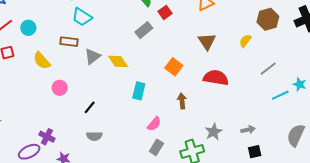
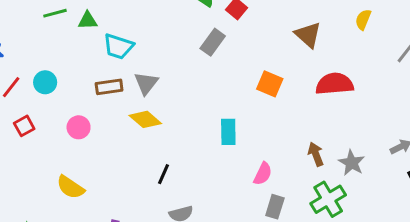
gray triangle: (92, 56) -> (146, 83), moved
yellow semicircle: (42, 61) -> (70, 187), moved
yellow diamond: (118, 61) -> (145, 119), moved
pink circle: (60, 88) -> (79, 127), moved
brown arrow: (182, 101) -> (316, 154), moved

